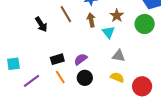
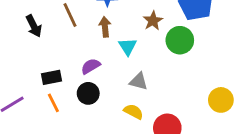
brown star: (117, 16) -> (153, 21), moved
purple semicircle: (81, 59) -> (91, 66), moved
black circle: (85, 78) -> (88, 93), moved

